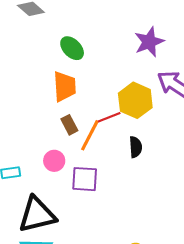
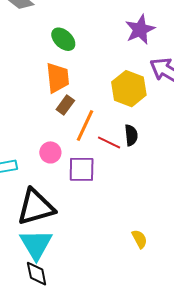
red line: (109, 117) -> (109, 143), moved, turned 50
brown rectangle: (69, 125) -> (65, 105), moved, turned 66

